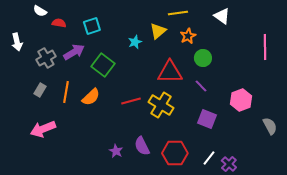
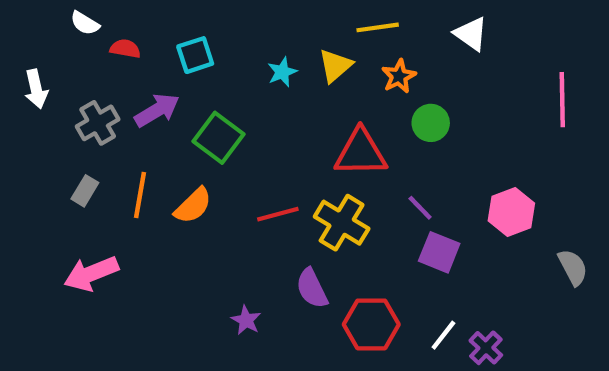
cyan star: (135, 42) -> (282, 72), moved
purple line: (201, 86) -> (420, 208), moved
purple semicircle: (142, 146) -> (312, 288), moved

